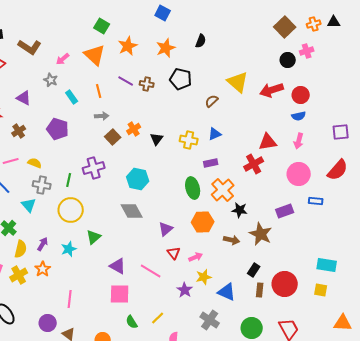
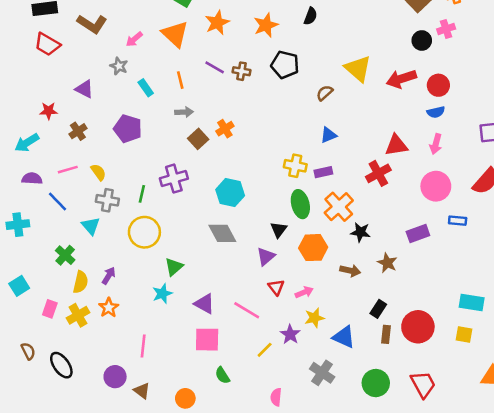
black triangle: (157, 139) -> (279, 230), moved
yellow cross: (189, 140) -> (295, 166), moved
yellow semicircle: (35, 163) -> (98, 172), turned 32
brown star: (261, 234) -> (387, 263), size x0.7
cyan star: (69, 249) -> (162, 294), moved
yellow line: (158, 318) -> (265, 350), moved

